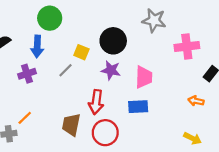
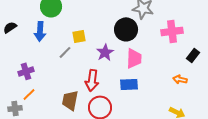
black circle: (113, 41) -> (126, 29), moved
yellow square: (81, 52) -> (79, 36), turned -32
purple star: (111, 70) -> (105, 52), turned 30
purple cross: (27, 74) -> (26, 71), moved

